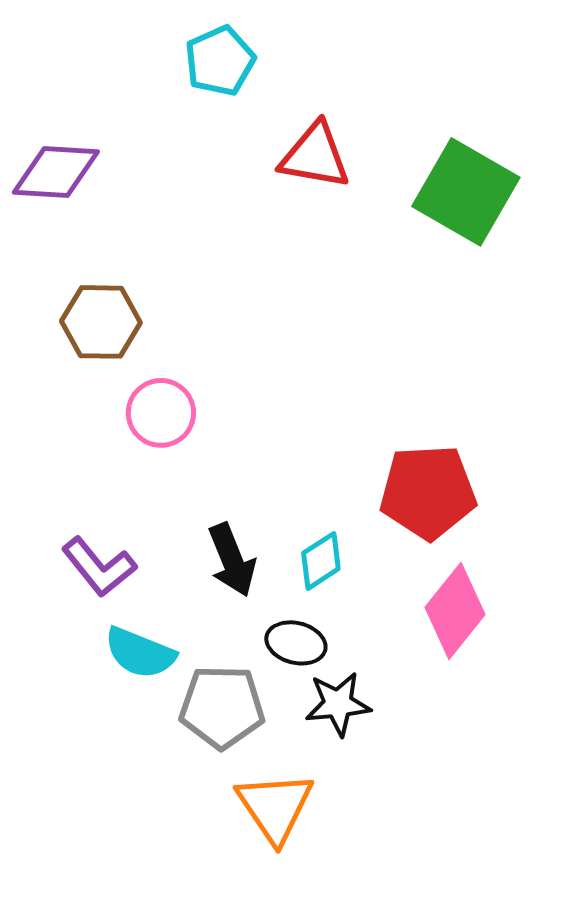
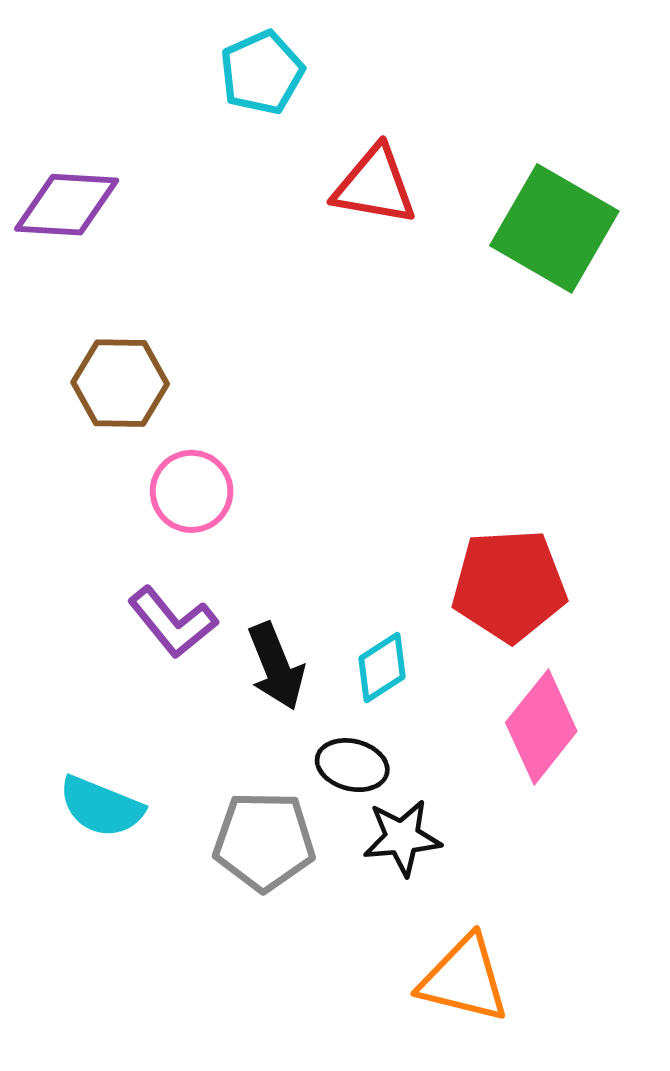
purple L-shape: (99, 567) -> (173, 622), moved
cyan semicircle: (140, 653) -> (101, 807), moved
orange triangle: (275, 807) -> (464, 979), moved, turned -42

